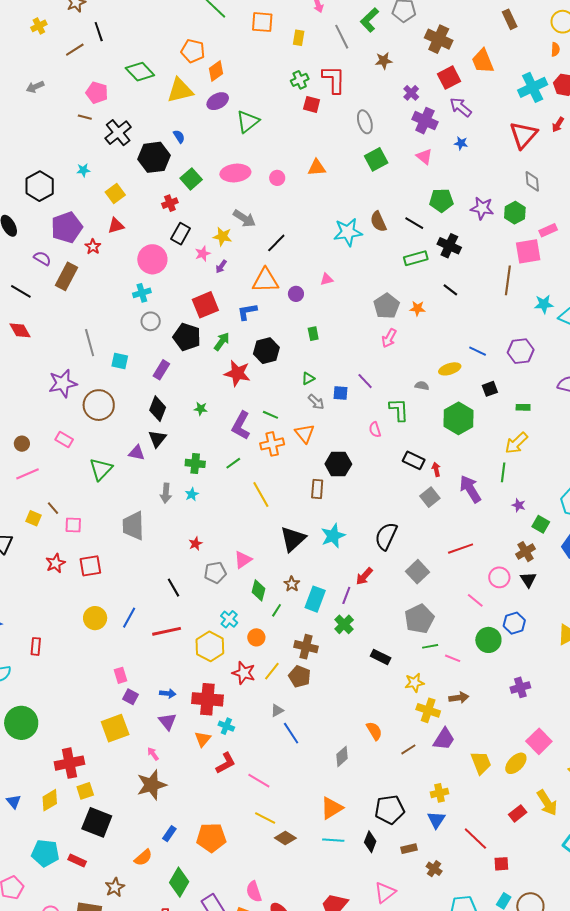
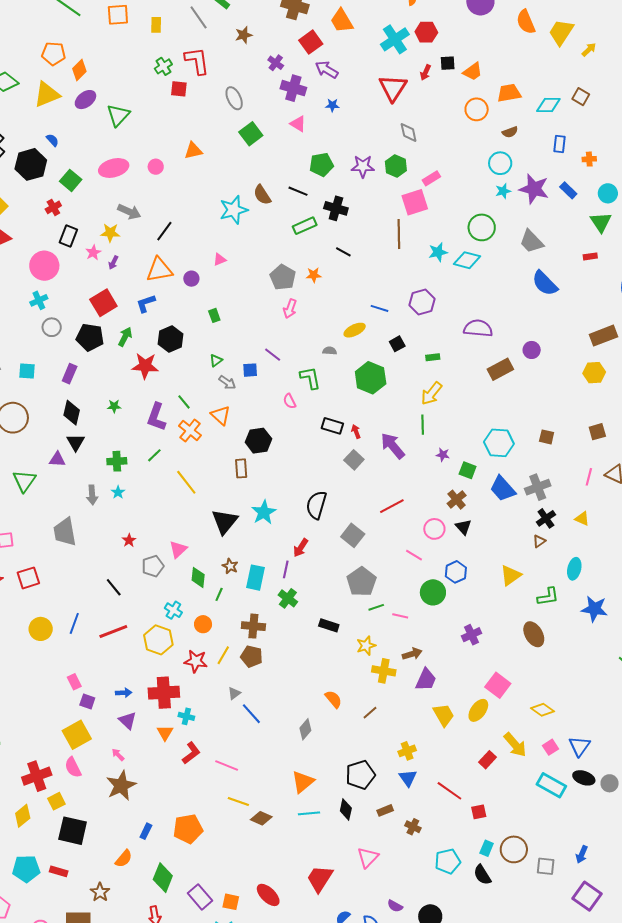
green line: (270, 415) -> (184, 402), turned 35
orange cross: (272, 444) -> (190, 431), turned -30
purple trapezoid: (444, 739) -> (426, 680), moved
pink semicircle: (254, 892) -> (73, 767), moved

